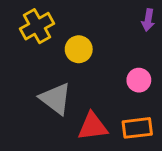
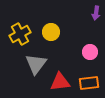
yellow cross: (37, 26) -> (20, 34), moved
gray triangle: (56, 99) -> (36, 64), turned 30

